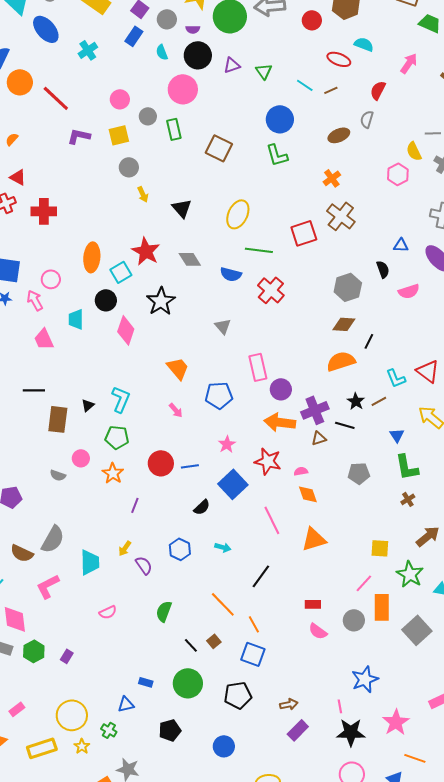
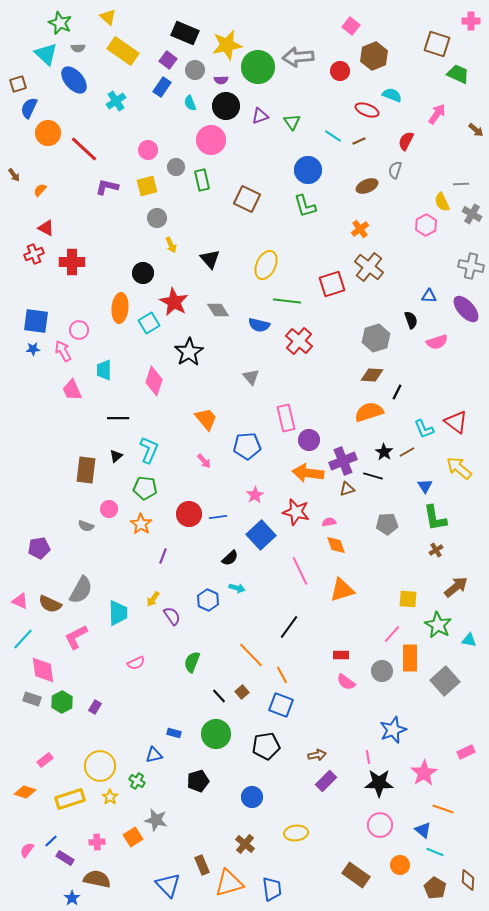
black circle: (106, 300) -> (143, 273), moved
black line: (34, 390) -> (118, 418), moved
cyan arrow: (223, 547) -> (237, 588), moved

